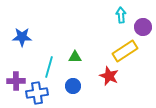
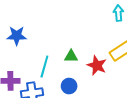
red star: (109, 76) -> (97, 65), moved

